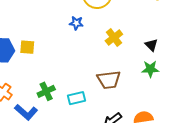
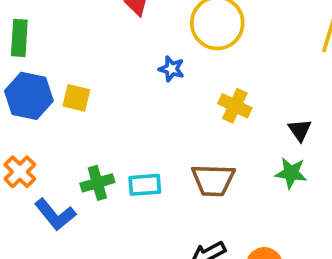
yellow cross: (114, 37) -> (235, 106), turned -36
cyan rectangle: (76, 98) -> (145, 185), moved

